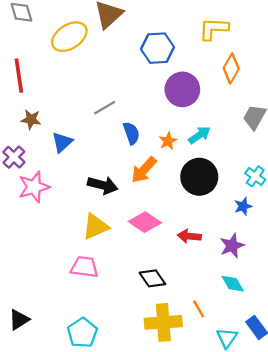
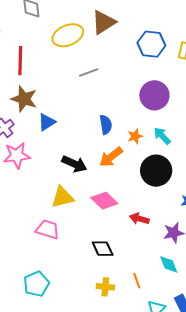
blue hexagon: (158, 48) -> (151, 44), moved
gray line: (105, 108) -> (89, 73), moved
brown star: (31, 119) -> (24, 99), size x1.5
cyan arrow: (199, 135) -> (162, 136), turned -108
yellow cross: (163, 322) -> (105, 287), size x0.6

